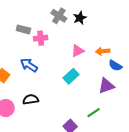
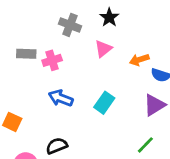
black star: (80, 18) -> (109, 17), moved
pink triangle: (78, 51) -> (103, 49), moved
blue arrow: (29, 65) -> (61, 98), moved

